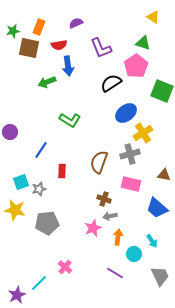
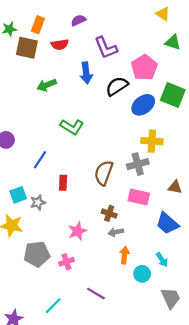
green triangle: (143, 43) -> (173, 42), moved
blue arrow: (68, 66) -> (86, 73), moved
blue ellipse: (126, 113) -> (143, 105), moved
yellow cross: (143, 133) -> (152, 141), turned 36
gray pentagon: (47, 223) -> (37, 254), moved
pink star: (93, 228) -> (77, 231), moved
pink cross: (65, 267) -> (66, 262), moved, turned 32
purple line: (115, 273) -> (96, 294), moved
cyan line: (39, 283) -> (53, 306), moved

